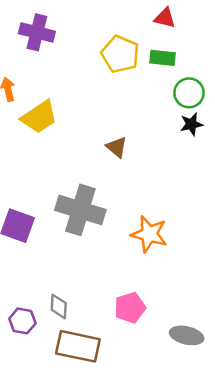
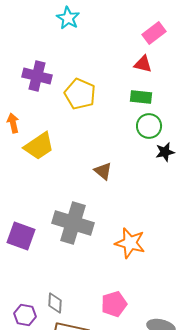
yellow pentagon: (120, 54) -> (80, 94), moved
green circle: (189, 93) -> (149, 126), moved

